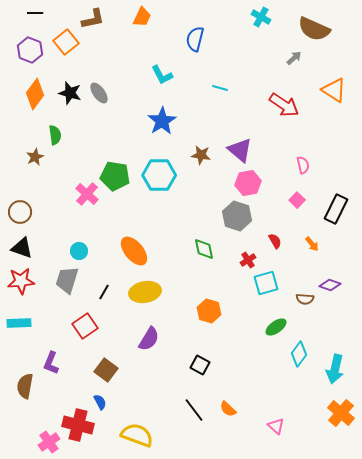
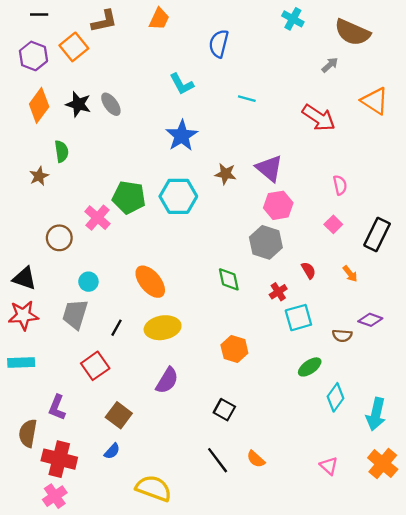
brown circle: (20, 212) -> (59, 238), moved
blue semicircle: (100, 402) -> (112, 451), turned 70
red cross: (78, 425) -> (59, 459), moved
pink triangle: (276, 426) -> (329, 466), moved

